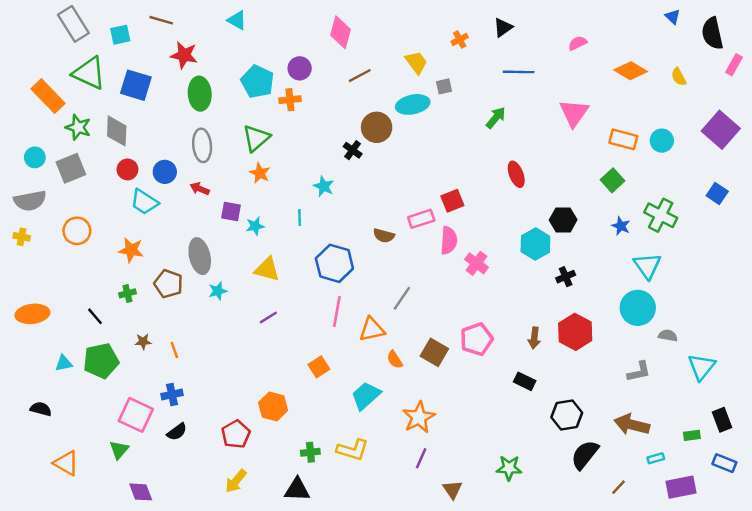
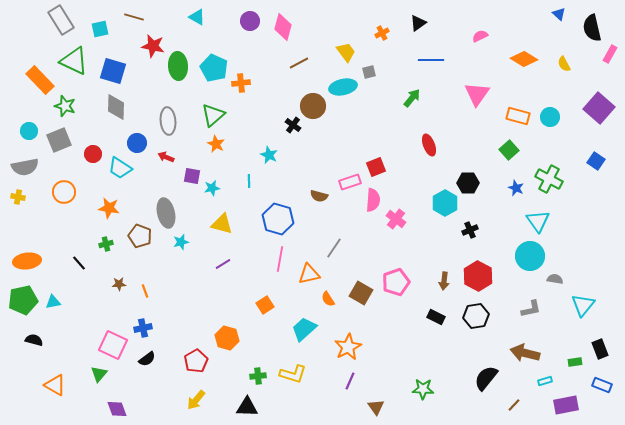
purple circle: (300, 68) -> (250, 21), moved
green ellipse: (200, 94) -> (178, 66), moved
gray diamond: (117, 131) -> (116, 107), moved
red circle: (127, 169) -> (93, 154), moved
green pentagon: (101, 361) -> (23, 300), moved
black hexagon: (567, 415) -> (476, 316), moved

